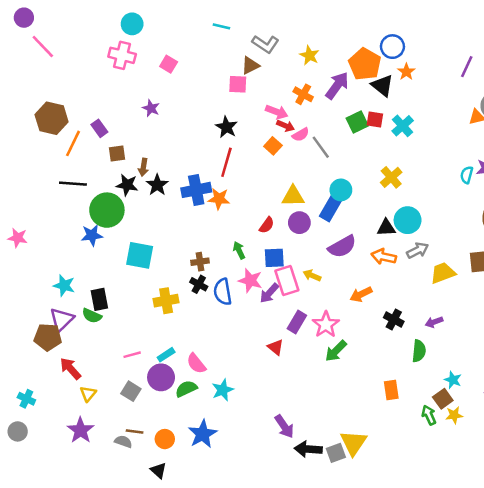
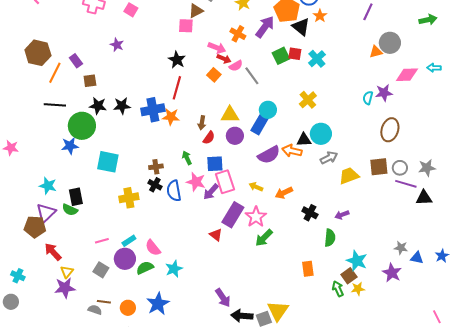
brown arrow: (143, 167) -> (202, 123), moved
black star: (157, 185) -> (122, 106), turned 30
orange arrow: (384, 257) -> (292, 151), moved
yellow arrow: (312, 275) -> (256, 187), moved
purple rectangle: (297, 322) -> (233, 215), size x1.4
cyan star: (453, 380) -> (357, 261), size x1.5
purple star: (81, 430) -> (65, 288), moved, turned 30

